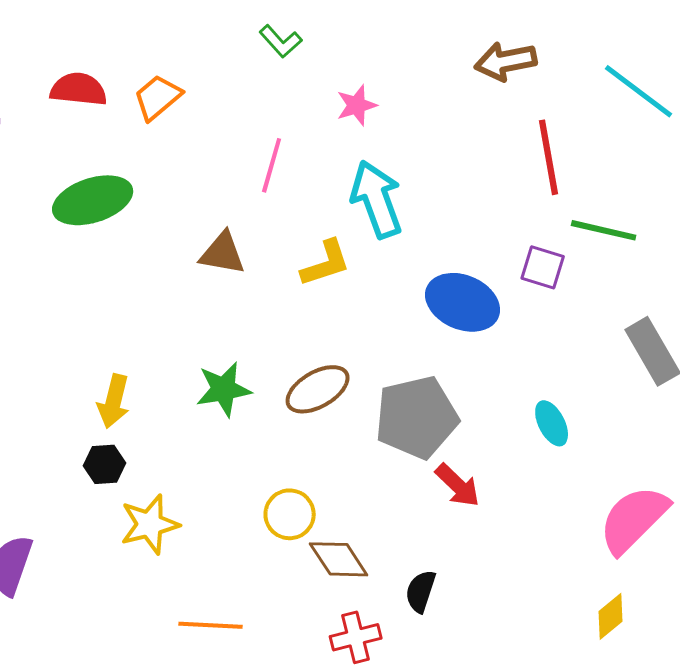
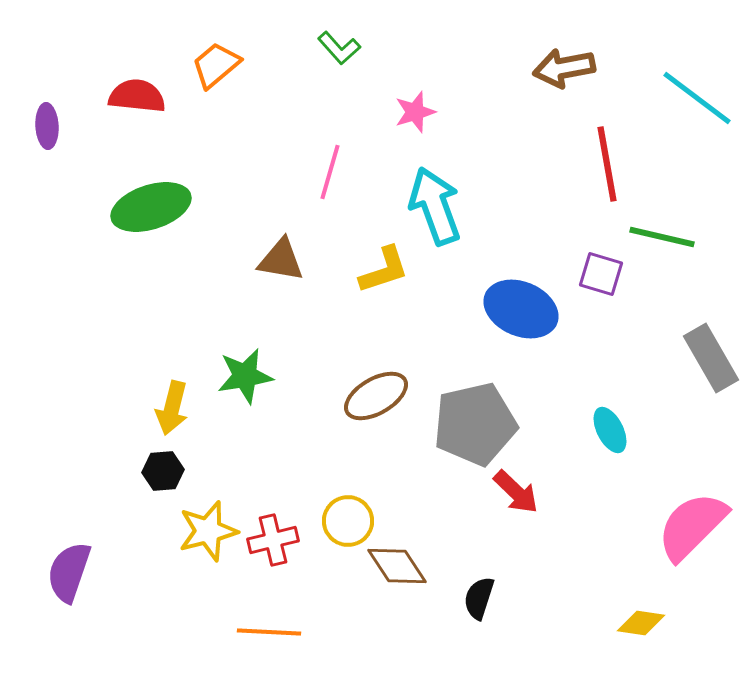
orange trapezoid: (158, 97) -> (216, 65), moved
green star: (224, 389) -> (245, 376), moved
yellow diamond: (611, 616) -> (641, 623), moved, turned 48
red cross: (356, 637) -> (273, 540), moved

